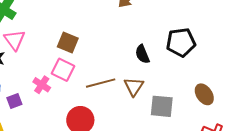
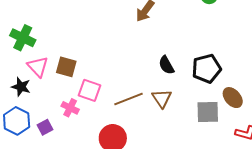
brown square: (68, 42) -> (66, 67), moved
black pentagon: (181, 42) -> (206, 69), moved
gray square: (162, 106) -> (208, 112), moved

